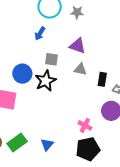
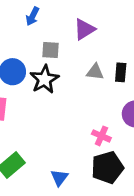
purple triangle: (78, 46) -> (84, 29), turned -48
gray triangle: (80, 69) -> (95, 72), moved
blue triangle: (47, 145) -> (59, 178), moved

